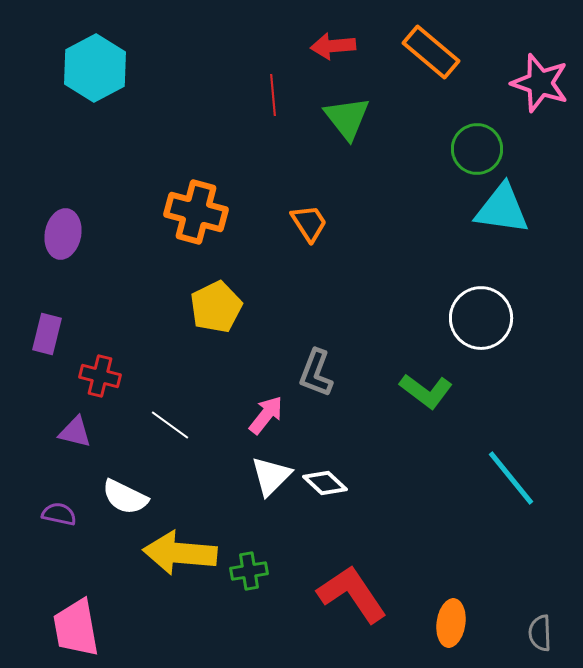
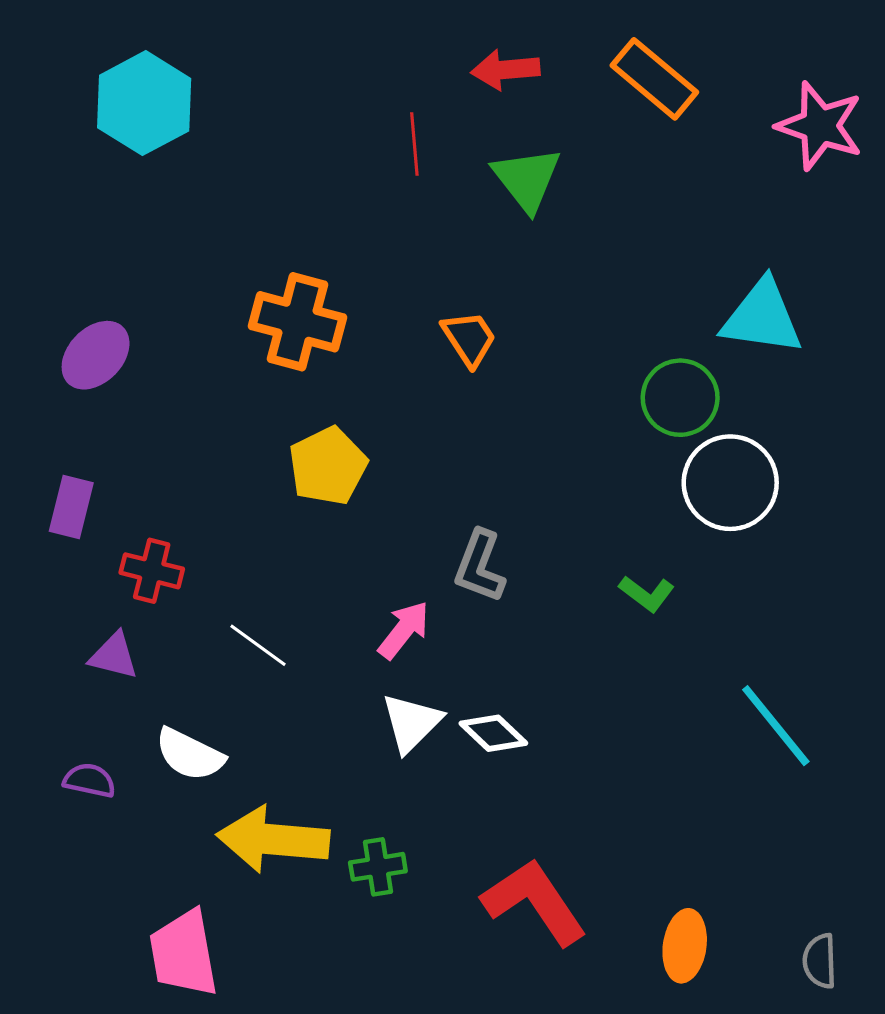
green circle: (477, 149) -> (680, 398), moved
purple ellipse: (63, 234) -> (96, 355), turned 33
green L-shape: (426, 391) -> (647, 594), size x0.7
pink trapezoid: (76, 628) -> (184, 953), moved

